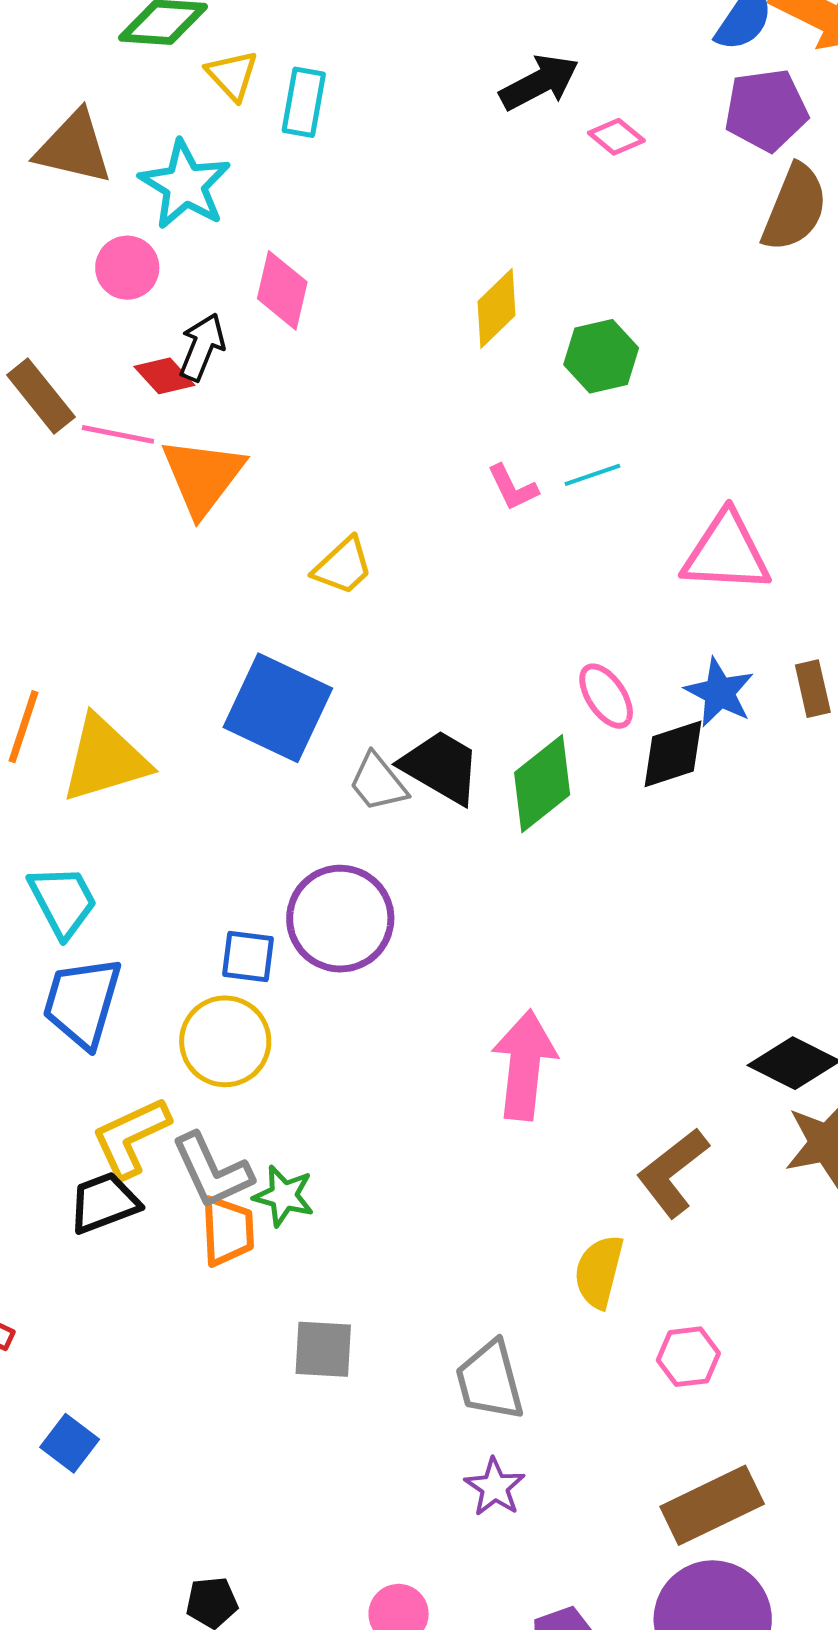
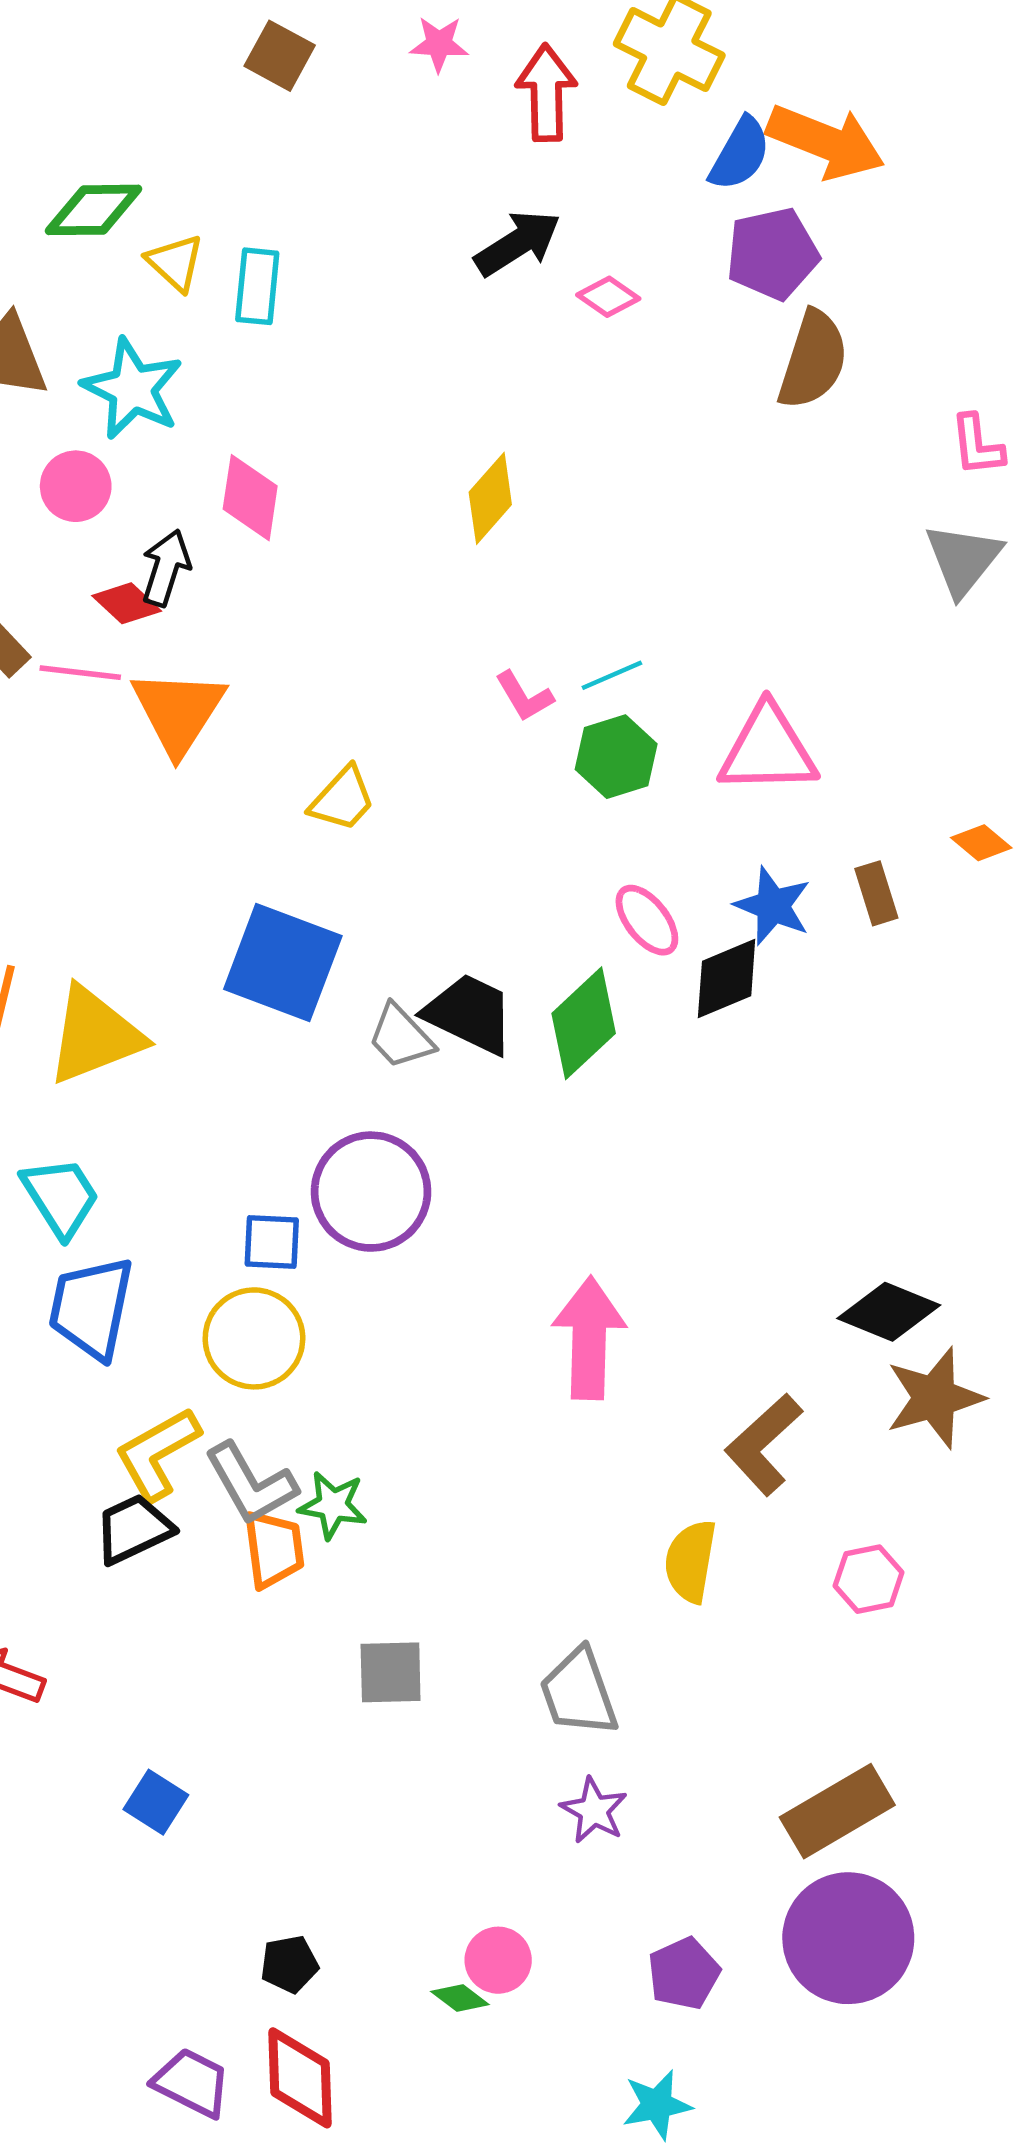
green hexagon: (601, 356) -> (616, 757), moved
pink hexagon: (688, 1357) -> (869, 1579), moved
blue square: (70, 1443) -> (156, 1802), moved

